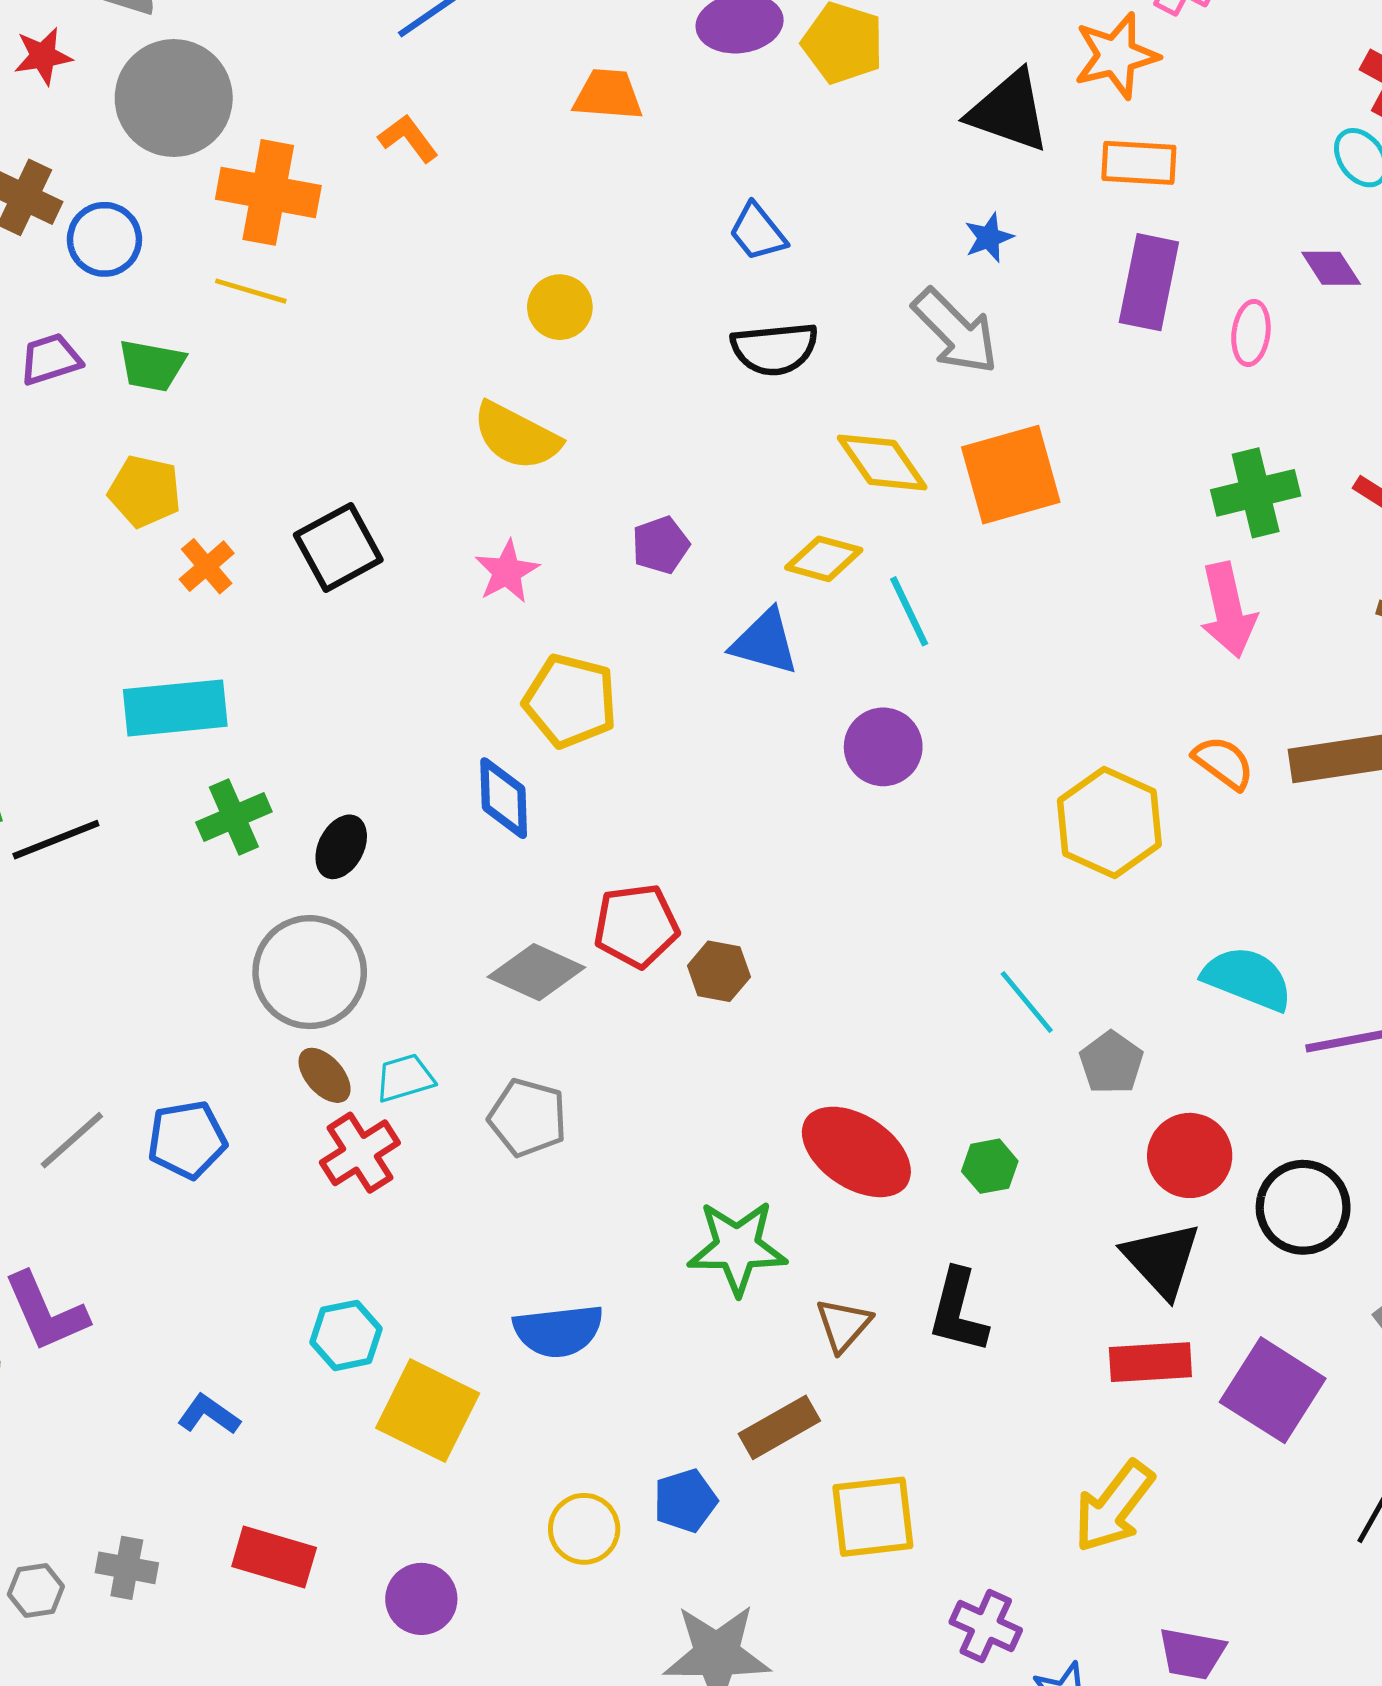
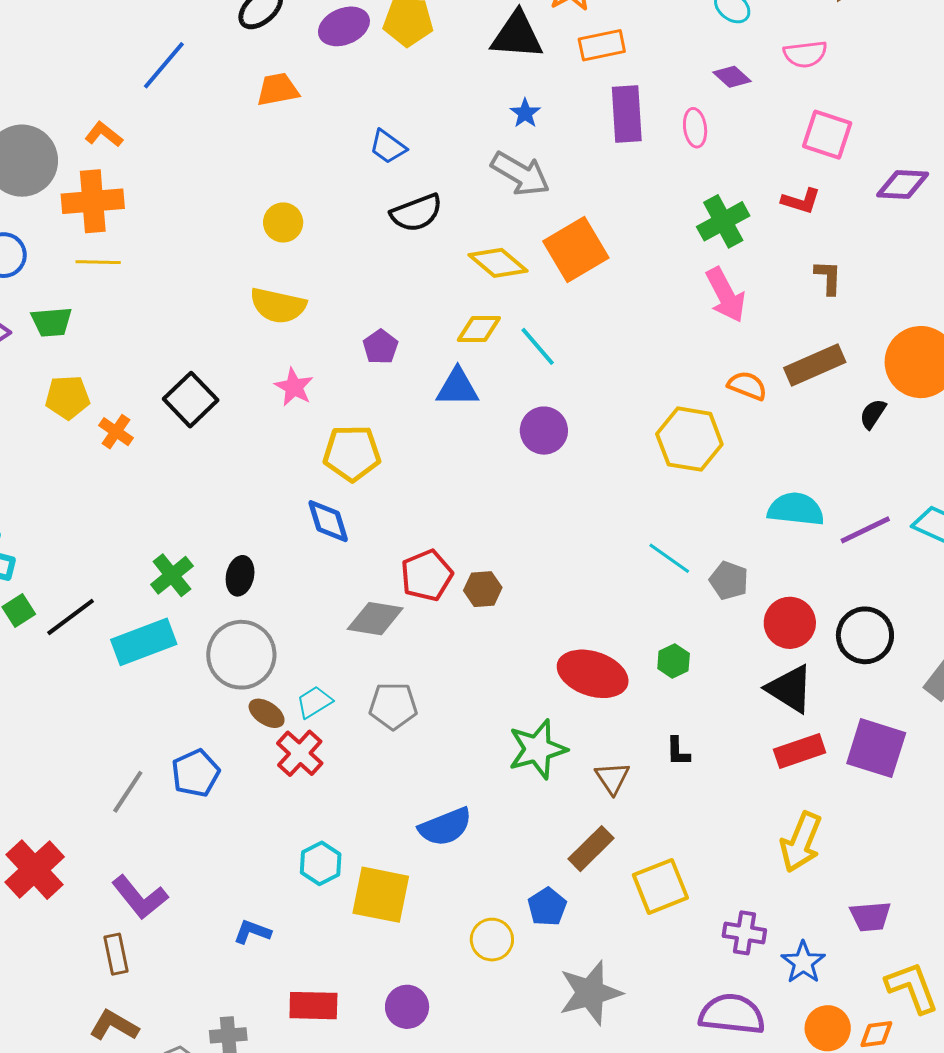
orange L-shape: (408, 138) -> (104, 134), moved
cyan rectangle: (175, 708) -> (144, 642), moved
black L-shape: (958, 1311) -> (678, 752), size x0.6

